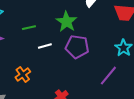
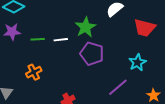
green line: (29, 28) -> (38, 39), moved
white line: (45, 46) -> (61, 40), moved

